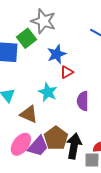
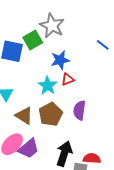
cyan star: (48, 92) -> (48, 86), moved
brown pentagon: (56, 138) -> (51, 114), moved

